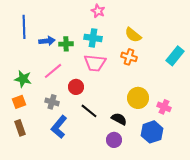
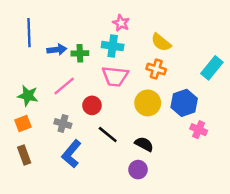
pink star: (98, 11) -> (121, 23), moved
yellow circle: (138, 98) -> (148, 103), moved
blue hexagon: (152, 132) -> (184, 103), moved

